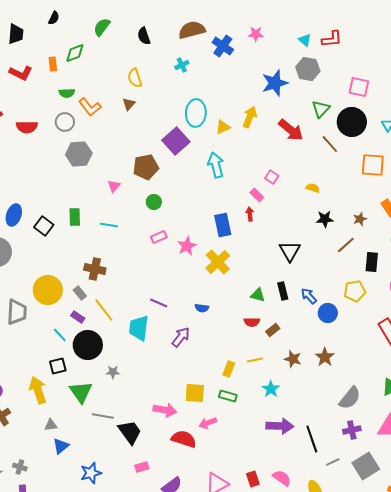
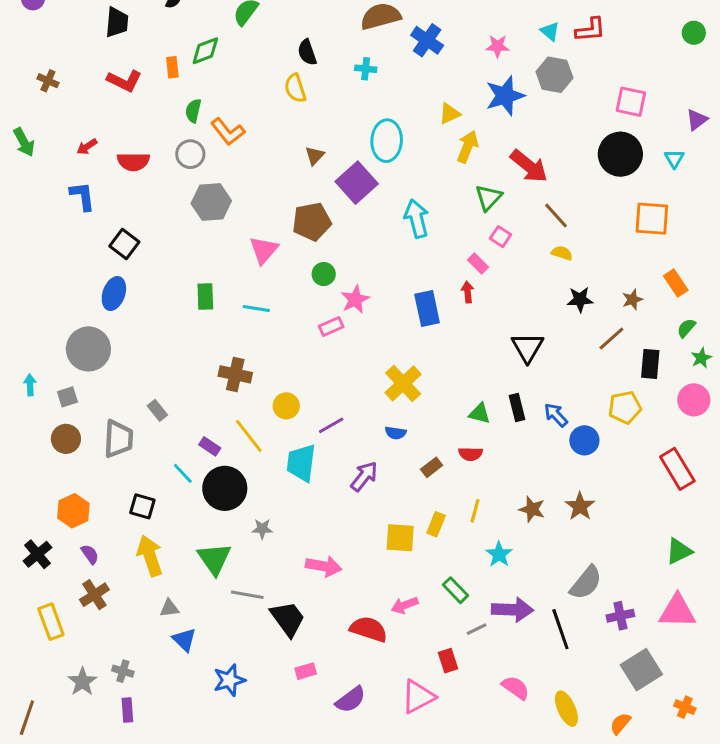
pink star: (256, 34) -> (498, 46), moved
black semicircle: (144, 36) -> (307, 52), moved
cyan cross: (182, 65) -> (366, 69), turned 32
green semicircle: (67, 93) -> (193, 111), turned 105
brown triangle: (129, 104) -> (315, 156), moved
green triangle: (321, 109) -> (489, 198), moved
yellow triangle: (223, 127) -> (450, 114), moved
brown line: (330, 144) -> (556, 216), moved
pink triangle: (114, 186) -> (264, 250), size x1.5
black square: (44, 226) -> (124, 244), moved
pink star: (187, 246) -> (355, 300), moved
yellow cross: (218, 262) -> (403, 383), moved
yellow circle: (48, 290) -> (286, 406), moved, size x0.6
gray rectangle: (80, 293) -> (157, 410), moved
purple line: (159, 303) -> (331, 425), turned -54
brown rectangle: (273, 330) -> (432, 467), moved
yellow line: (255, 360) -> (475, 511), turned -63
black square: (58, 366) -> (142, 506), moved, turned 30
yellow square: (195, 393) -> (400, 538), moved
green rectangle: (228, 396) -> (456, 590), moved, turned 30
gray semicircle: (350, 398) -> (586, 583), moved
pink arrow: (165, 410) -> (324, 566), moved
blue triangle: (61, 446) -> (184, 640), turned -36
gray line: (333, 462) -> (477, 629), moved
red rectangle: (253, 479) -> (448, 661), moved

